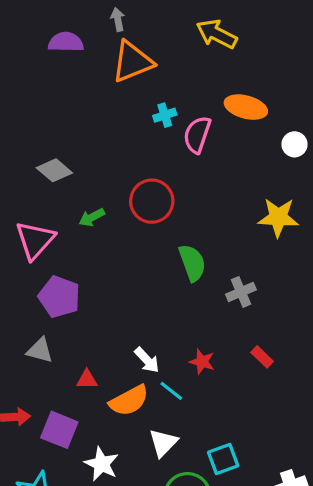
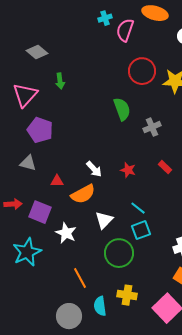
red circle: (152, 201) -> (142, 71), moved
green arrow: (92, 217) -> (60, 81), turned -70
cyan line: (171, 391) -> (138, 208), moved

